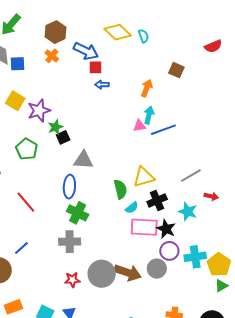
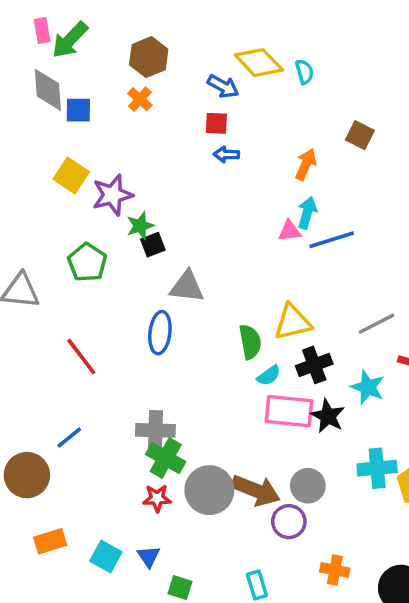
blue arrow: (86, 51) -> (223, 86), moved, size x0.7
green cross: (78, 213) -> (166, 458), moved
purple circle: (169, 251) -> (289, 522), moved

